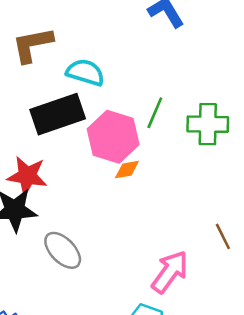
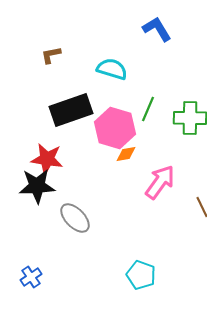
brown L-shape: (32, 45) -> (51, 55), size x0.6
cyan semicircle: (85, 72) -> (112, 69), moved
pink arrow: (170, 272) -> (160, 182), moved

